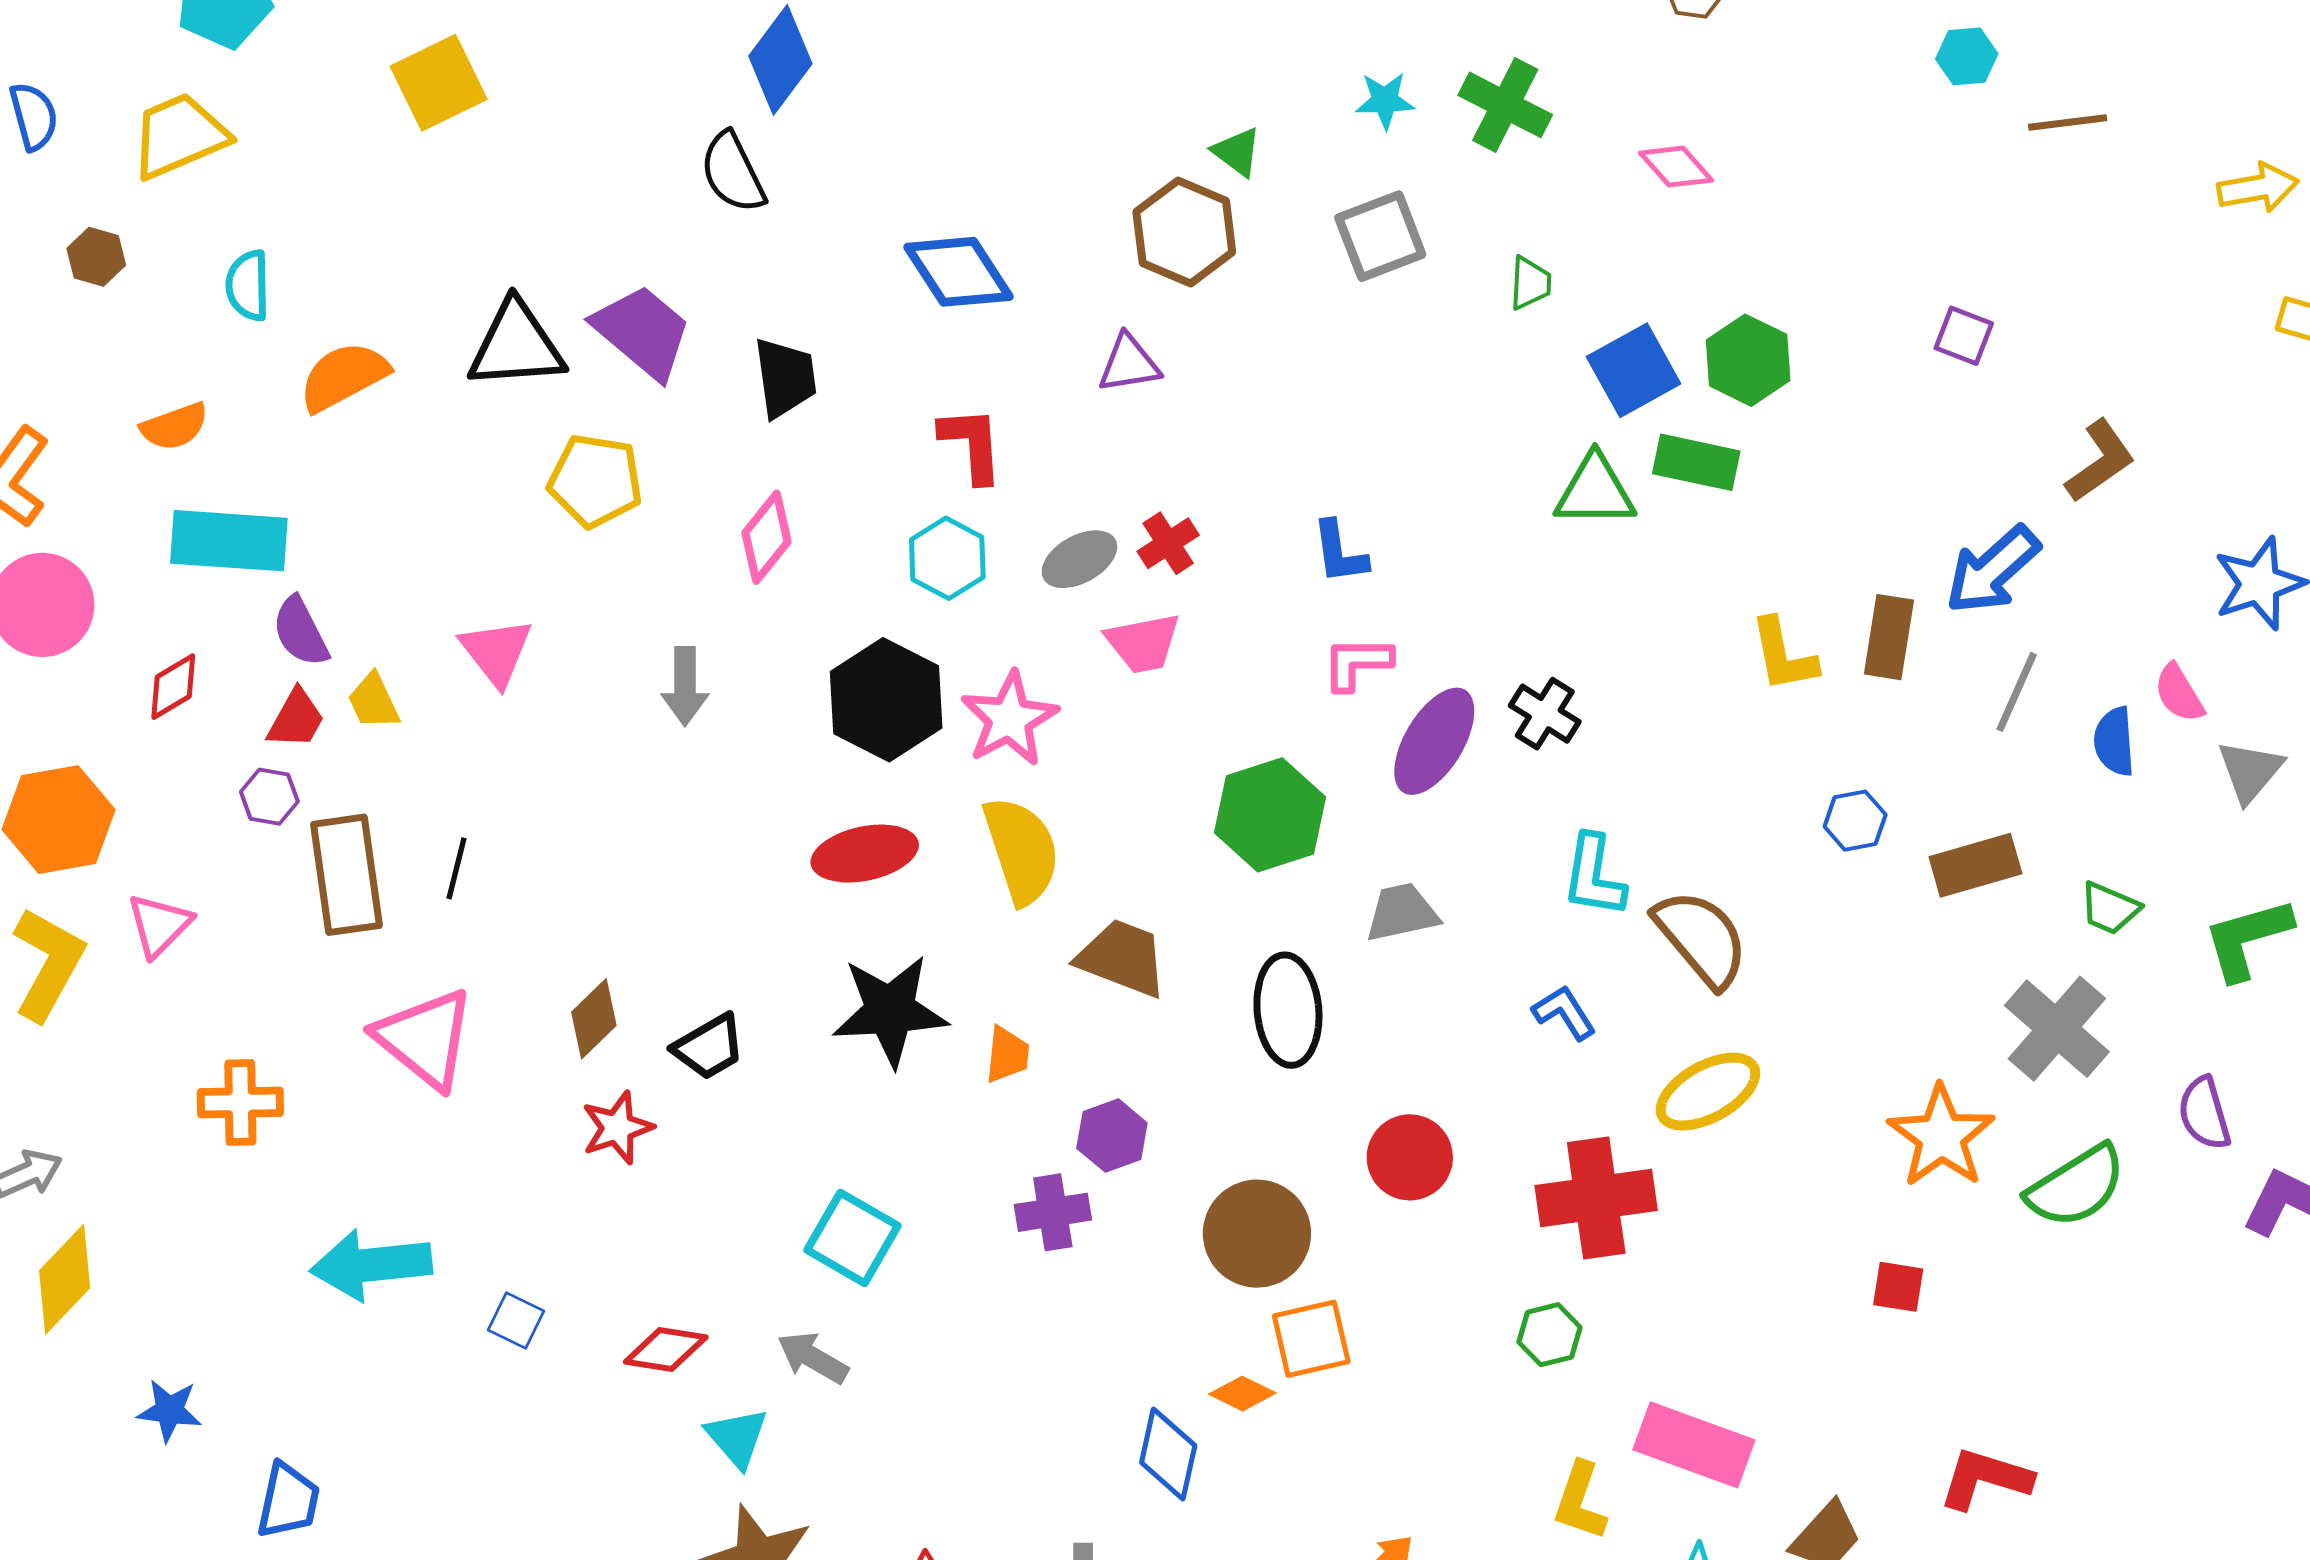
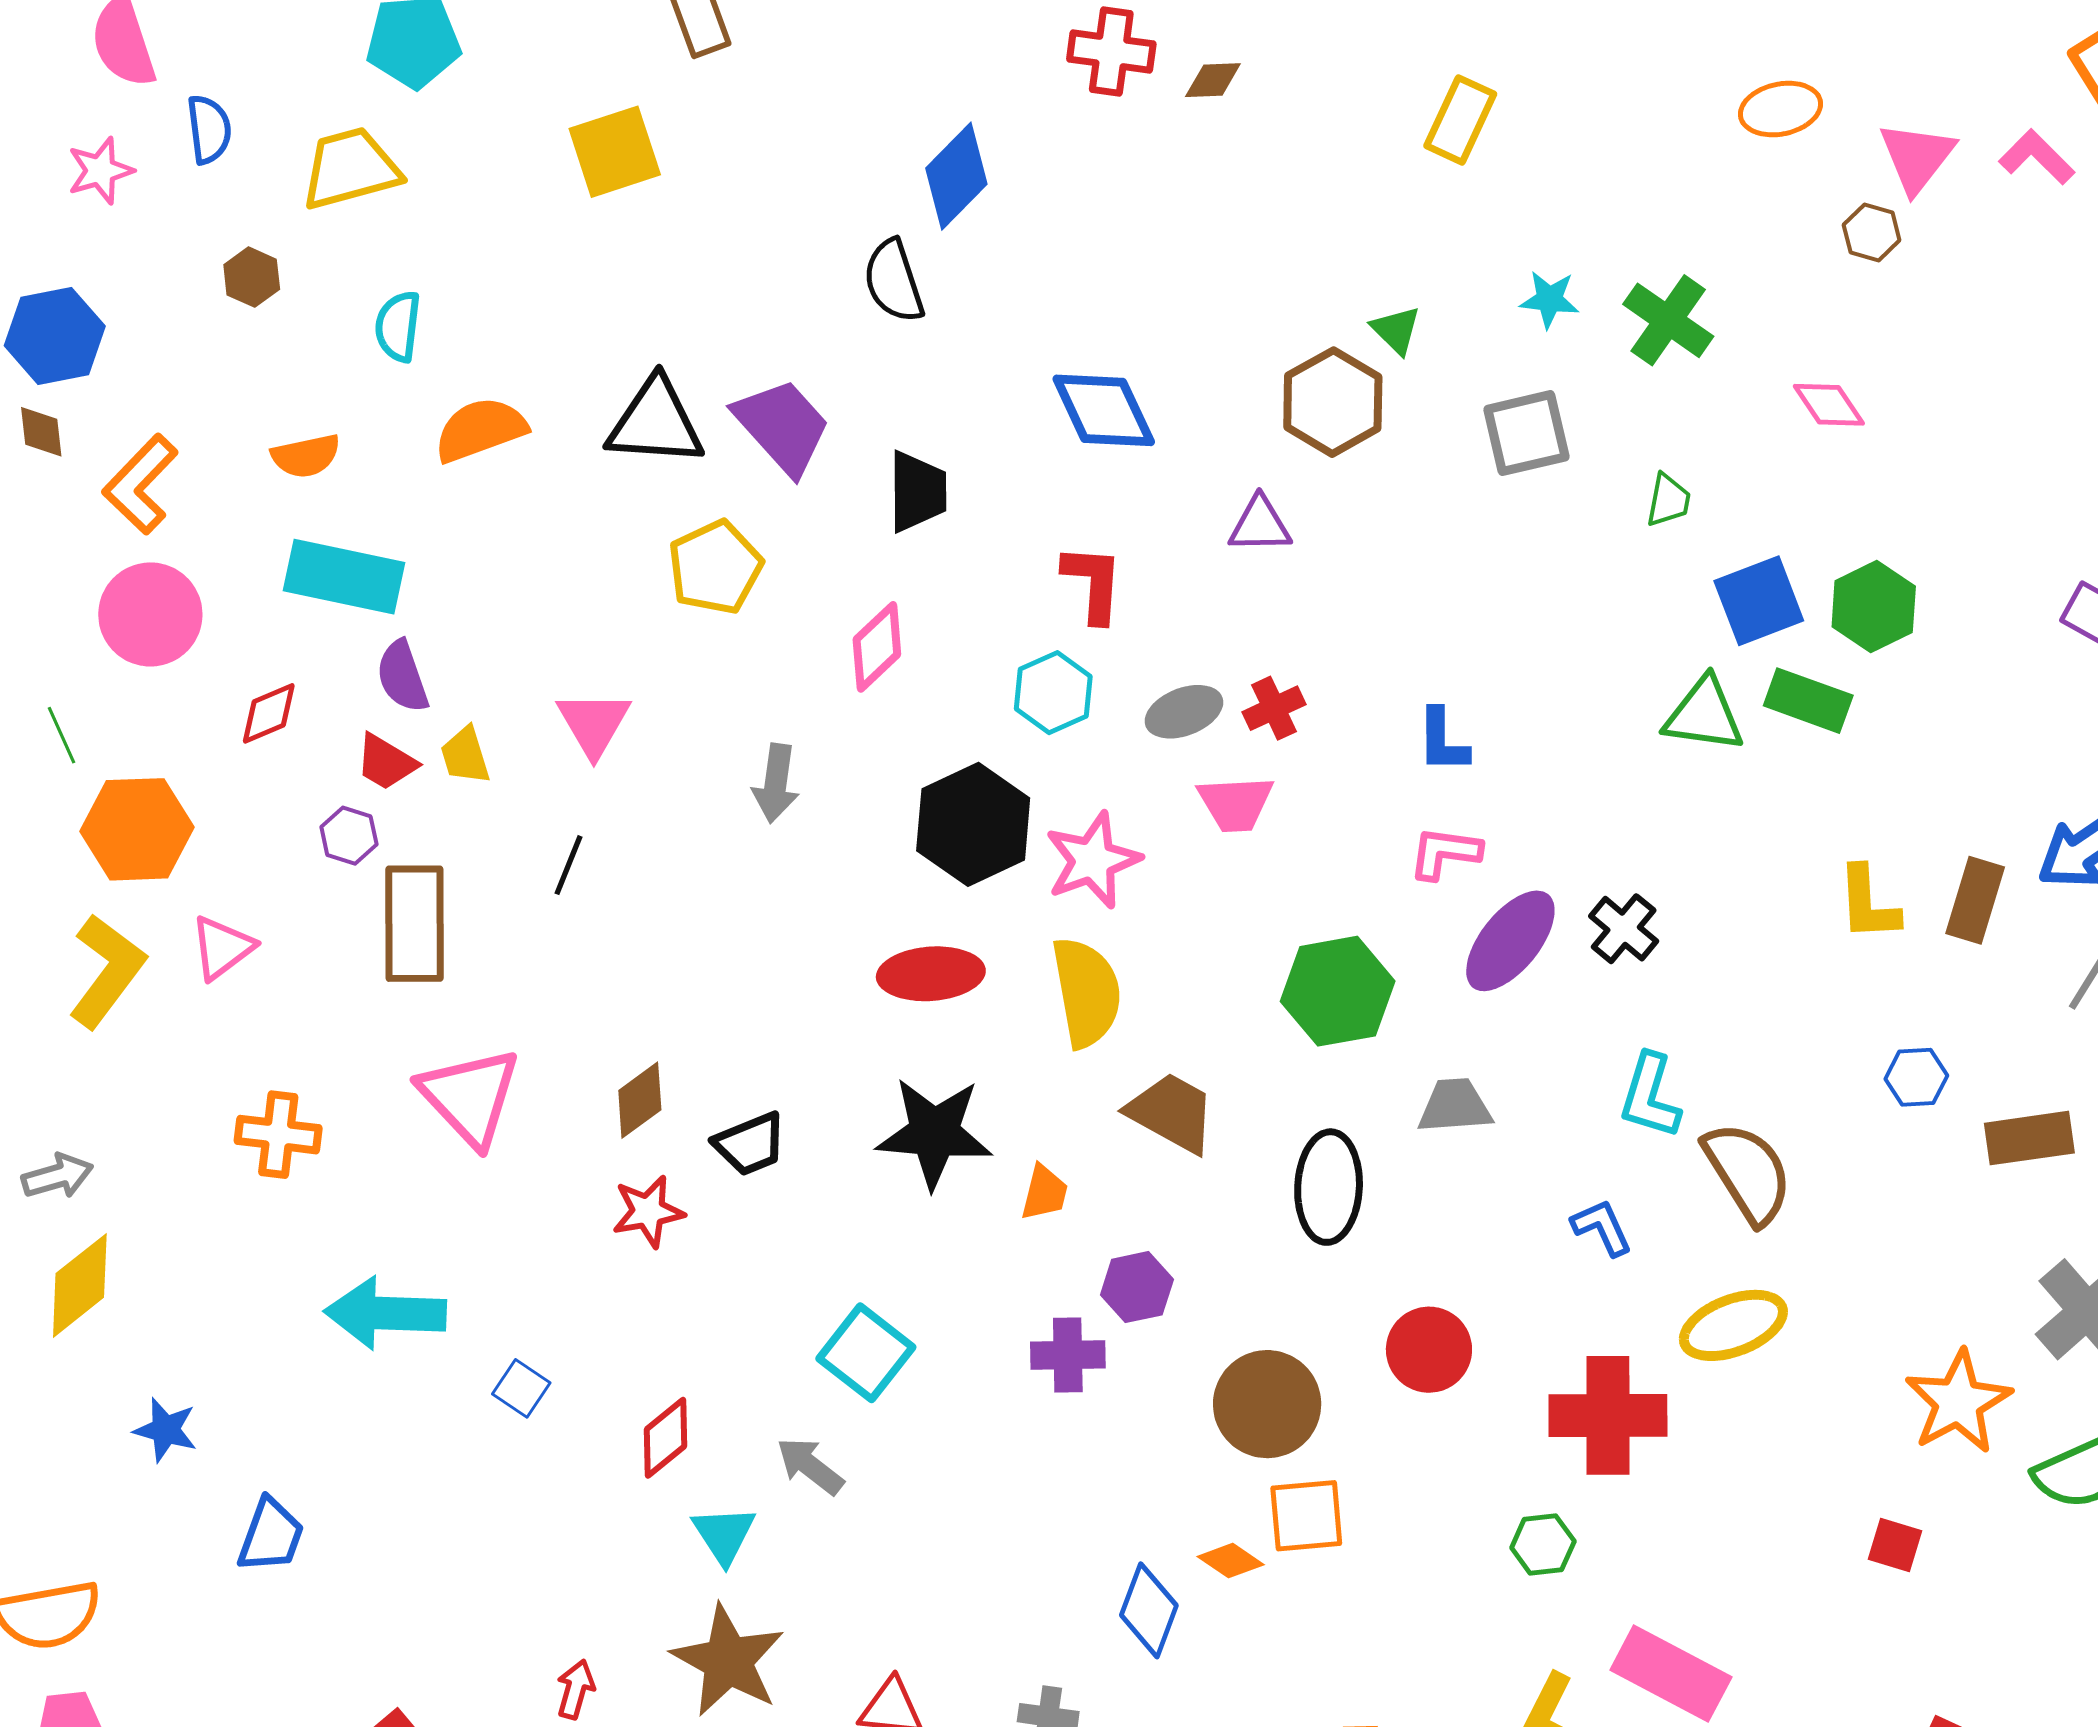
yellow pentagon: (595, 481) -> (715, 567), turned 30
red trapezoid: (296, 719) -> (386, 762), turned 84
black line: (456, 868) -> (568, 865), moved
red diamond: (666, 1349) -> (666, 1438), turned -56

